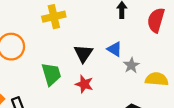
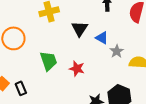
black triangle: (83, 53) -> (80, 29), moved

